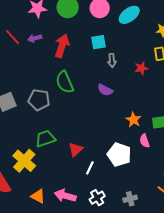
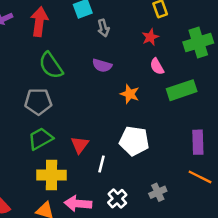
red star: (141, 68) -> (150, 37), moved
gray pentagon: (39, 100) -> (38, 102), moved
orange star: (134, 120) -> (130, 94), moved
pink semicircle: (145, 141) -> (157, 66), moved
yellow cross: (24, 161) -> (51, 175), moved, turned -30

